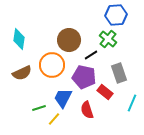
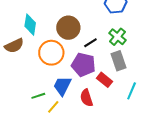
cyan diamond: (19, 39) -> (30, 25), moved
green cross: (108, 39) -> (118, 37), moved
brown semicircle: (22, 73) -> (14, 46), moved

